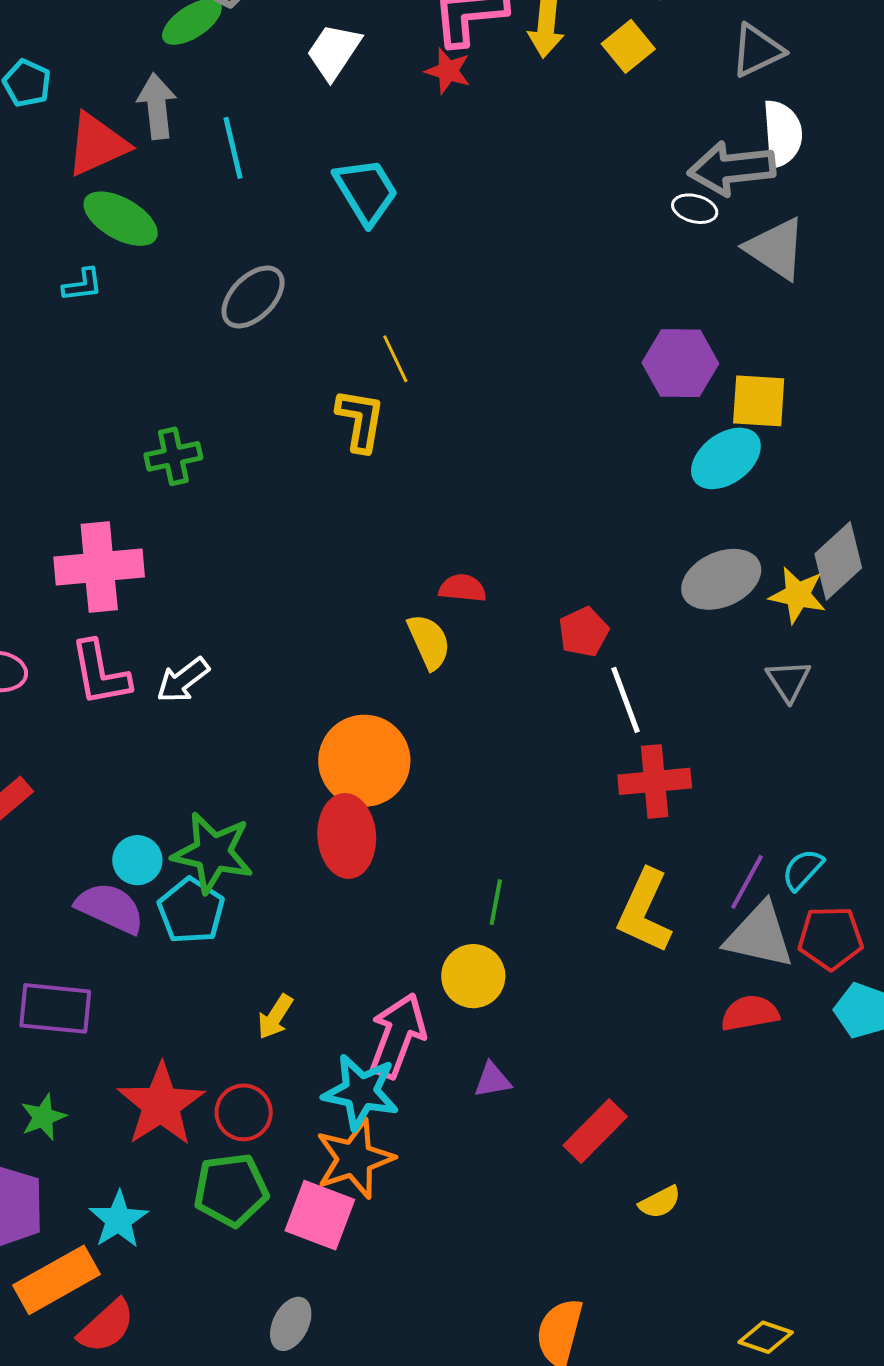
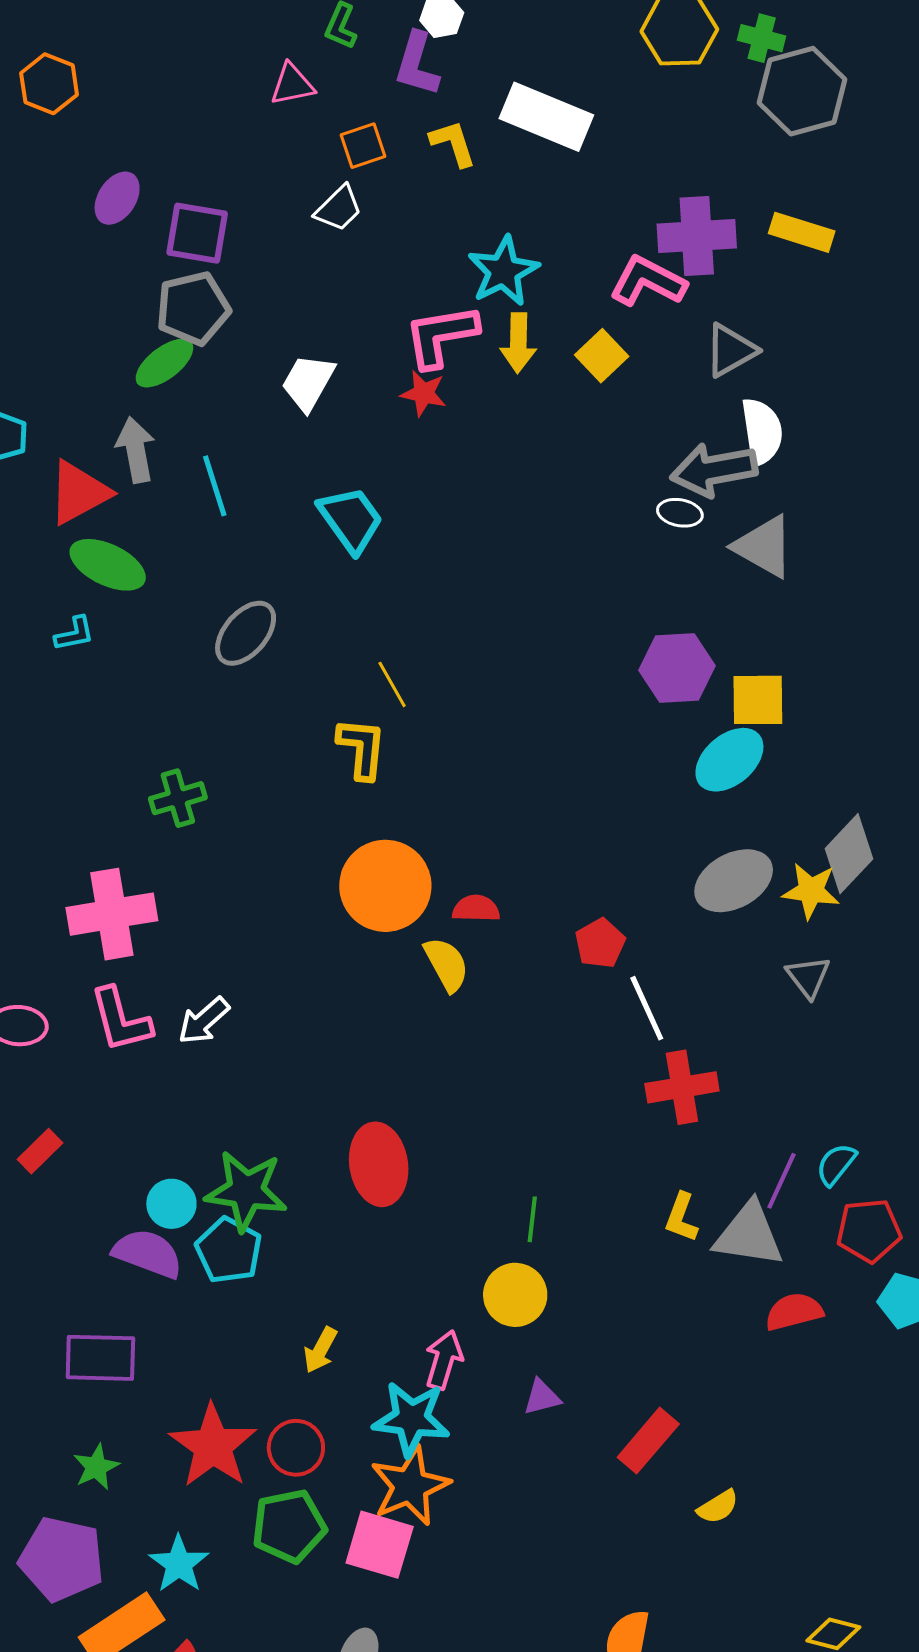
orange circle: (364, 761) -> (385, 886), moved
yellow L-shape: (645, 911) -> (681, 1217), size x0.6
gray triangle: (760, 936) -> (749, 1235), moved
pink arrow: (397, 1036) -> (444, 1360), size x0.7

